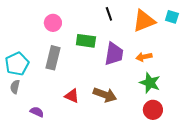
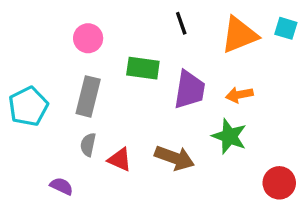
green star: (150, 83) -> (229, 136), moved
gray semicircle: (15, 87) -> (88, 145), moved
red circle: (153, 110) -> (279, 183), moved

